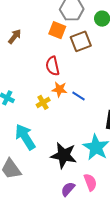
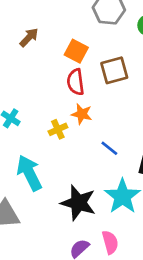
orange square: (57, 30) -> (76, 51), moved
brown square: (81, 41) -> (114, 70), moved
blue line: (79, 96) -> (109, 148), moved

